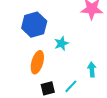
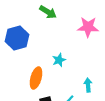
blue hexagon: (34, 25) -> (17, 38), moved

